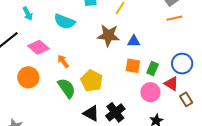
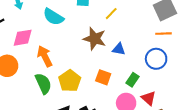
pink diamond: (38, 47) -> (23, 38), turned -60
orange arrow: (63, 61) -> (45, 56), size x1.5
blue circle: (182, 64) -> (156, 59), moved
orange square: (133, 66) -> (103, 77), moved

